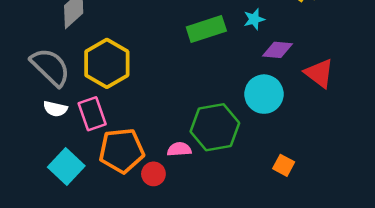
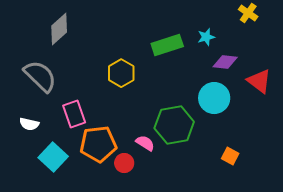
yellow hexagon: (107, 63) -> (121, 73), moved, size x0.7
white semicircle: (55, 109) -> (29, 124), moved
pink semicircle: (179, 149) -> (145, 143), turned 36

